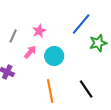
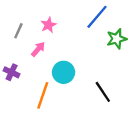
cyan circle: (54, 56) -> (64, 72), moved
orange line: (50, 91) -> (43, 95), moved, turned 30

